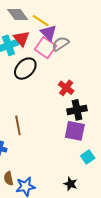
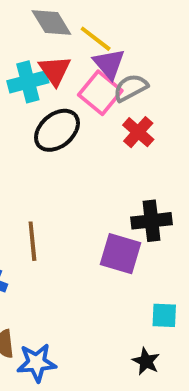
red cross: (66, 88) -> (138, 132), moved
purple square: (75, 131) -> (121, 254), moved
cyan square: (88, 157) -> (164, 315), turned 32
black star: (70, 184) -> (146, 361), moved

